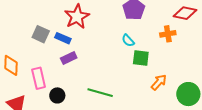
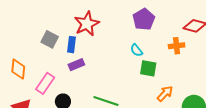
blue rectangle: (63, 38) -> (72, 45), turned 70
pink rectangle: (39, 78) -> (45, 83), turned 45

